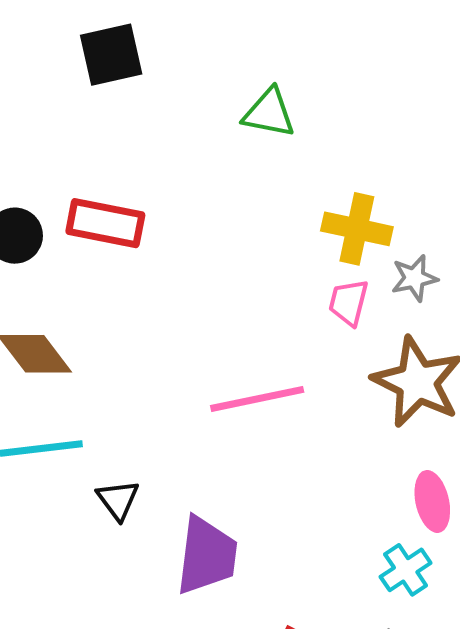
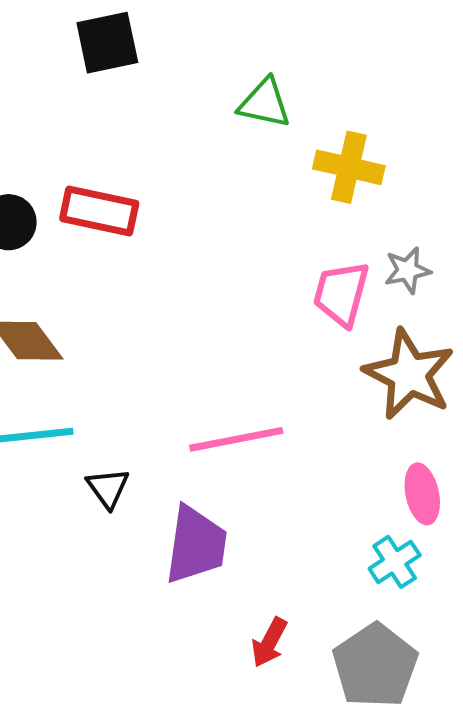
yellow cross: (357, 229) -> (349, 167), moved
pink trapezoid: (348, 302) -> (341, 294), size x1.4
pink line: (257, 399) -> (236, 439), moved

